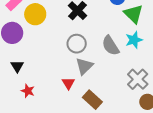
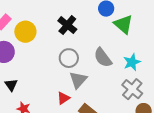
cyan star: (134, 40) -> (132, 62), moved
red triangle: (68, 83) -> (63, 98), turned 32

